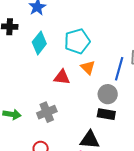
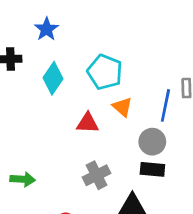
cyan pentagon: (77, 41) -> (105, 72), turned -30
gray cross: (47, 112) -> (96, 175), moved

